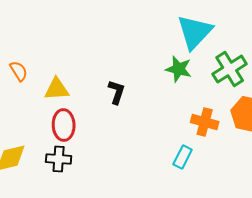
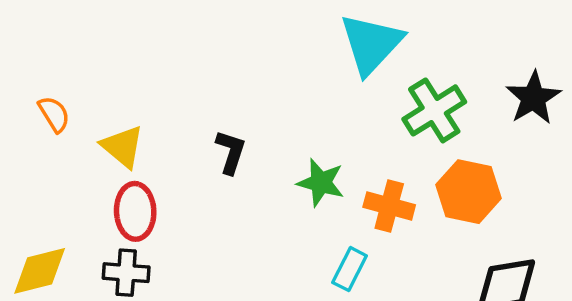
green star: (179, 69) -> (321, 183), moved
yellow triangle: (57, 89) -> (123, 147), turned 44

